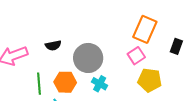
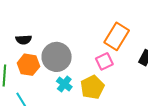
yellow pentagon: (150, 80) -> (92, 87), moved, turned 30
orange hexagon: (65, 82) -> (28, 65), moved

